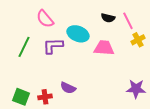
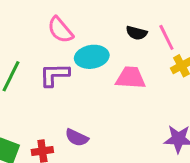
pink semicircle: (45, 19) -> (60, 30), moved
cyan ellipse: (78, 34) -> (92, 57), turned -30

